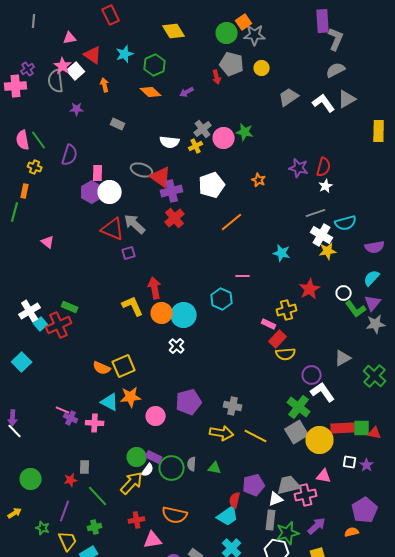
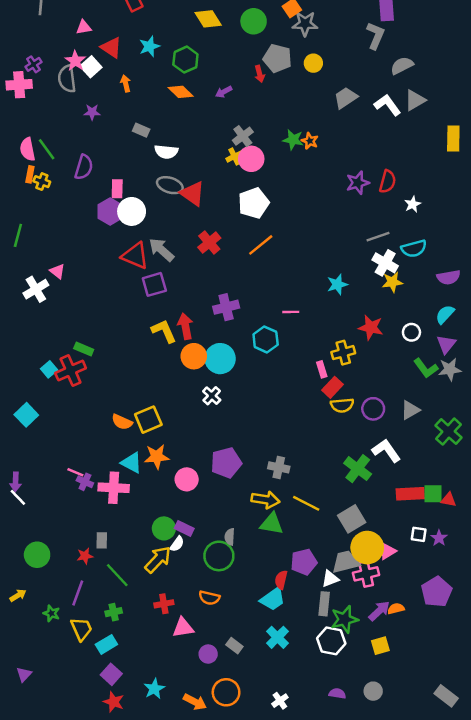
green circle: (227, 33) -> (254, 21), moved
gray L-shape: (336, 39) -> (376, 36), moved
pink circle: (224, 138) -> (251, 159), moved
white semicircle: (170, 142) -> (166, 152), moved
purple star: (299, 168) -> (358, 183), turned -30
orange star: (259, 180) -> (310, 141), moved
white star: (326, 186) -> (413, 204), moved
orange rectangle: (25, 191) -> (30, 174), moved
purple cross: (172, 191) -> (226, 307), moved
orange line: (232, 222) -> (261, 245), moved
purple square: (129, 253) -> (154, 284), size x1.5
cyan star: (282, 253) -> (337, 284), turned -30
red star: (310, 289) -> (371, 327), turned -30
yellow L-shape: (133, 306) -> (164, 331), moved
green L-shape: (356, 309) -> (426, 368), moved
white cross: (30, 311) -> (36, 289), moved
pink rectangle: (269, 324) -> (322, 369), turned 48
purple circle: (312, 375) -> (373, 409), moved
pink cross: (95, 423) -> (114, 488), size x1.4
gray square: (297, 432) -> (352, 519), moved
yellow circle: (320, 440) -> (367, 548), moved
green circle: (172, 468) -> (219, 556), moved
green triangle: (215, 468) -> (272, 524), moved, size x1.5
pink triangle: (324, 476) -> (388, 551), turned -42
orange semicircle: (175, 515) -> (209, 598), size x0.7
orange semicircle: (352, 532) -> (396, 609), moved

